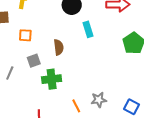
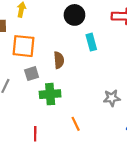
orange square: (25, 35) -> (24, 46), size x1.6
gray star: (99, 100) -> (112, 98), moved

